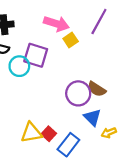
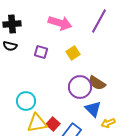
yellow square: (71, 40) -> (73, 53), moved
purple square: (36, 55) -> (41, 52), size x0.6
cyan circle: (19, 66) -> (26, 101), moved

